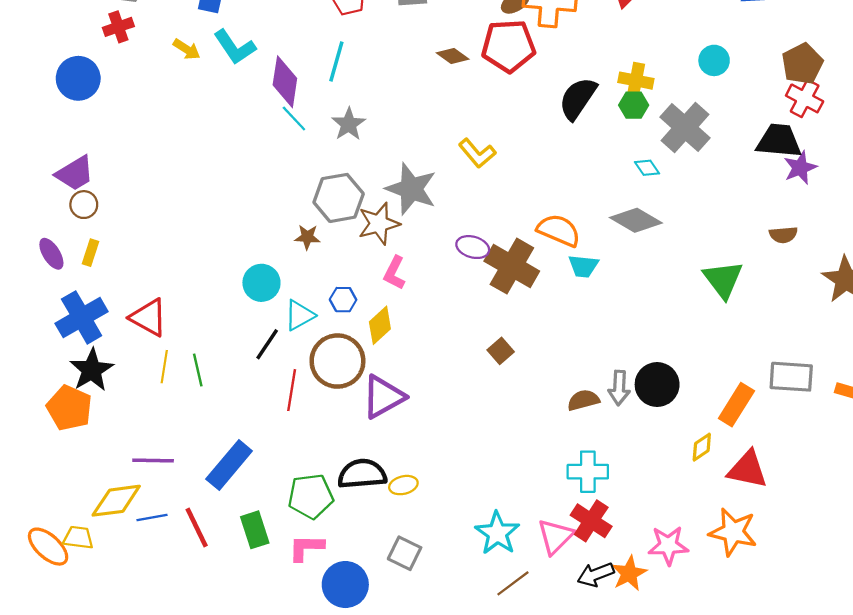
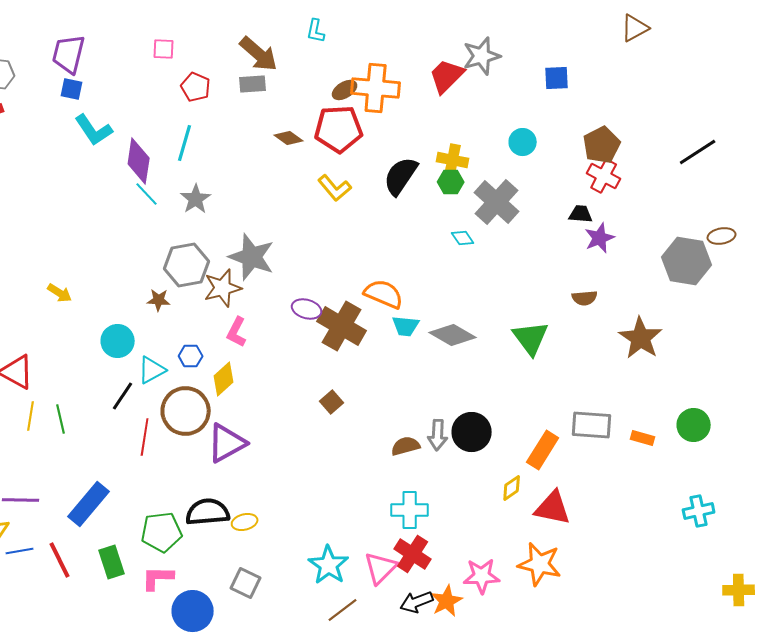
yellow arrow: (187, 49) -> (60, 293), moved
black trapezoid: (779, 141) -> (581, 214), size x0.6
yellow L-shape: (477, 153) -> (335, 188), moved
gray diamond: (636, 220) -> (453, 335), moved

